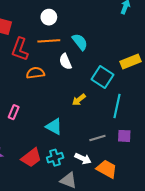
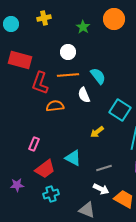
gray line: (97, 138) -> (104, 168), moved
red trapezoid: (31, 158) -> (45, 169), moved
cyan cross: (55, 158) -> (51, 194), moved

